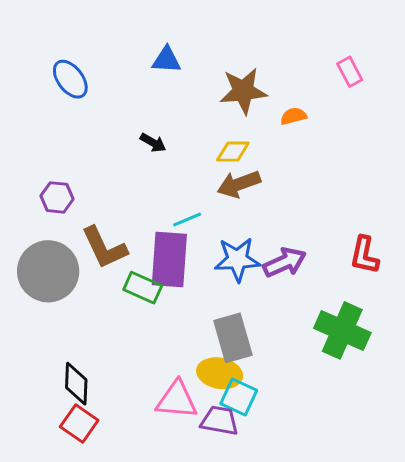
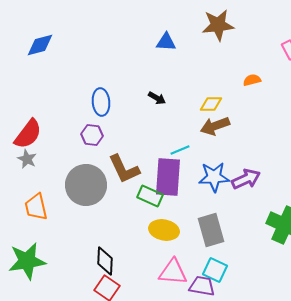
blue ellipse: (70, 79) -> (101, 102), moved, turned 32
brown star: (243, 91) -> (218, 25), moved
yellow ellipse: (220, 373) -> (164, 230), moved

